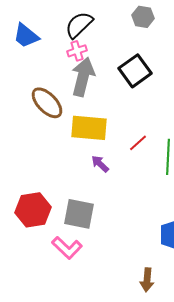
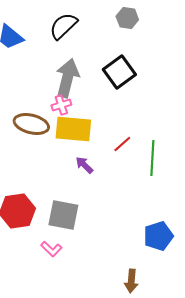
pink cross: (77, 51) -> (61, 105), moved
brown ellipse: (47, 103) -> (31, 124), moved, turned -32
pink L-shape: (67, 248) -> (51, 249), size x0.7

